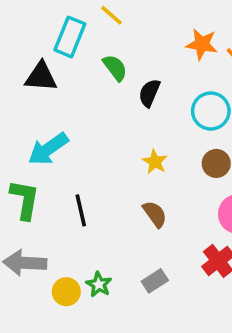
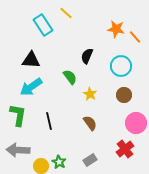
cyan rectangle: (70, 37) -> (43, 25), turned -55
green semicircle: (115, 68) -> (70, 77), moved
black triangle: (41, 77) -> (31, 60), moved

